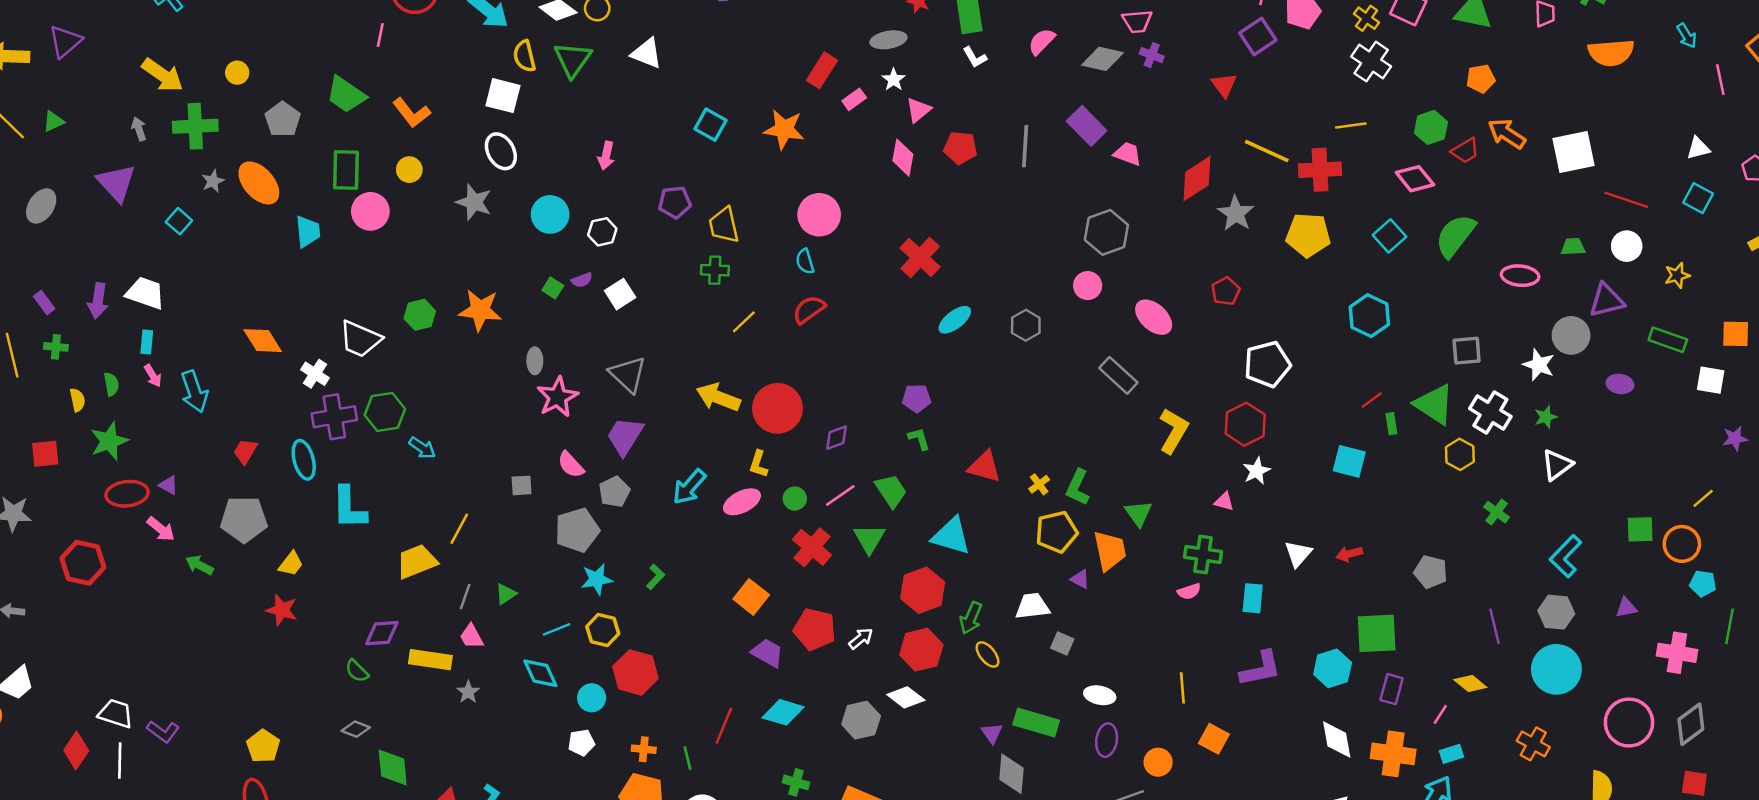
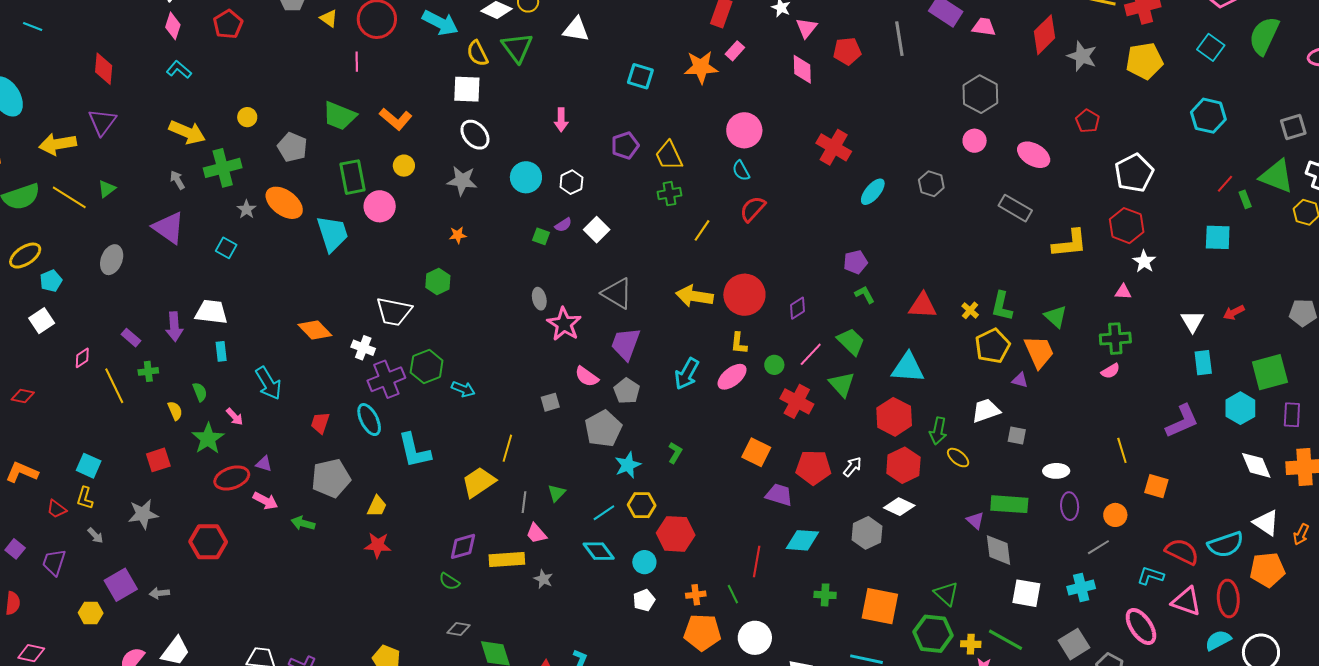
pink rectangle: (854, 99) -> (735, 51), moved
cyan trapezoid: (308, 231) -> (332, 234), size x1.4
orange star: (480, 310) -> (458, 235), moved, size x0.5
pink arrow: (153, 376) -> (235, 417), moved
yellow L-shape: (1174, 431) -> (1070, 243), turned 66
cyan rectangle: (1253, 598) -> (1203, 363), moved

